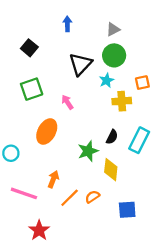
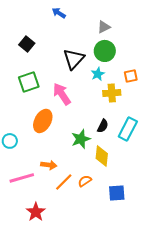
blue arrow: (67, 24) -> (59, 13), moved, turned -56
pink arrow: (67, 102) -> (62, 94), size x1.6
orange arrow: (53, 179) -> (49, 165), turned 77
pink line: (24, 193) -> (22, 178), turned -35

